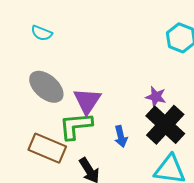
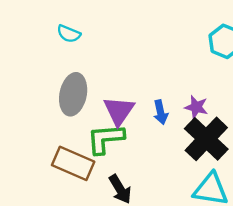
gray ellipse: (46, 87) -> (73, 94), turned 60
blue arrow: (121, 136) -> (161, 112), moved

